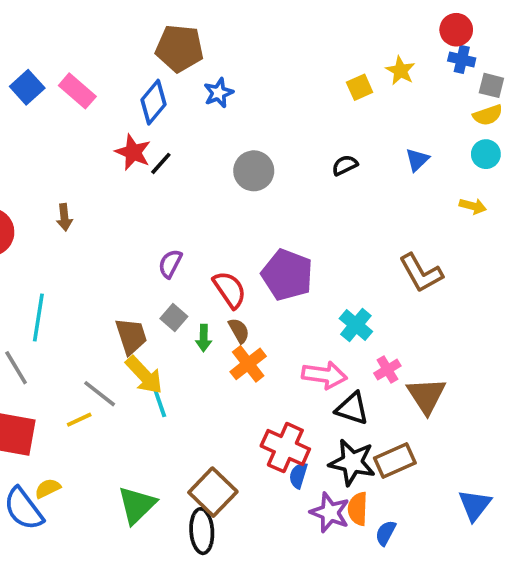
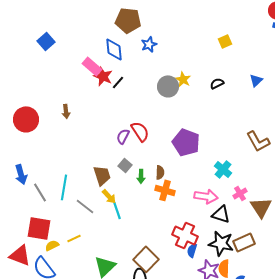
yellow star: (400, 71) -> (183, 79), moved
pink rectangle: (77, 91) -> (92, 66), moved
blue diamond: (153, 102) -> (114, 49), turned -45
red semicircle: (230, 290) -> (140, 131), moved
cyan line: (38, 318) -> (64, 187), moved
brown semicircle: (239, 331) -> (160, 172), turned 32
orange cross: (248, 364) -> (165, 190), turned -36
yellow arrow: (144, 375) -> (109, 196), size x0.7
yellow line: (79, 420) -> (74, 238), moved
yellow semicircle: (48, 488) -> (52, 245), moved

